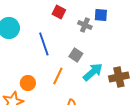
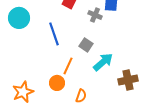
brown cross: (119, 77) -> (128, 80), moved
orange circle: (28, 83) -> (57, 83), moved

